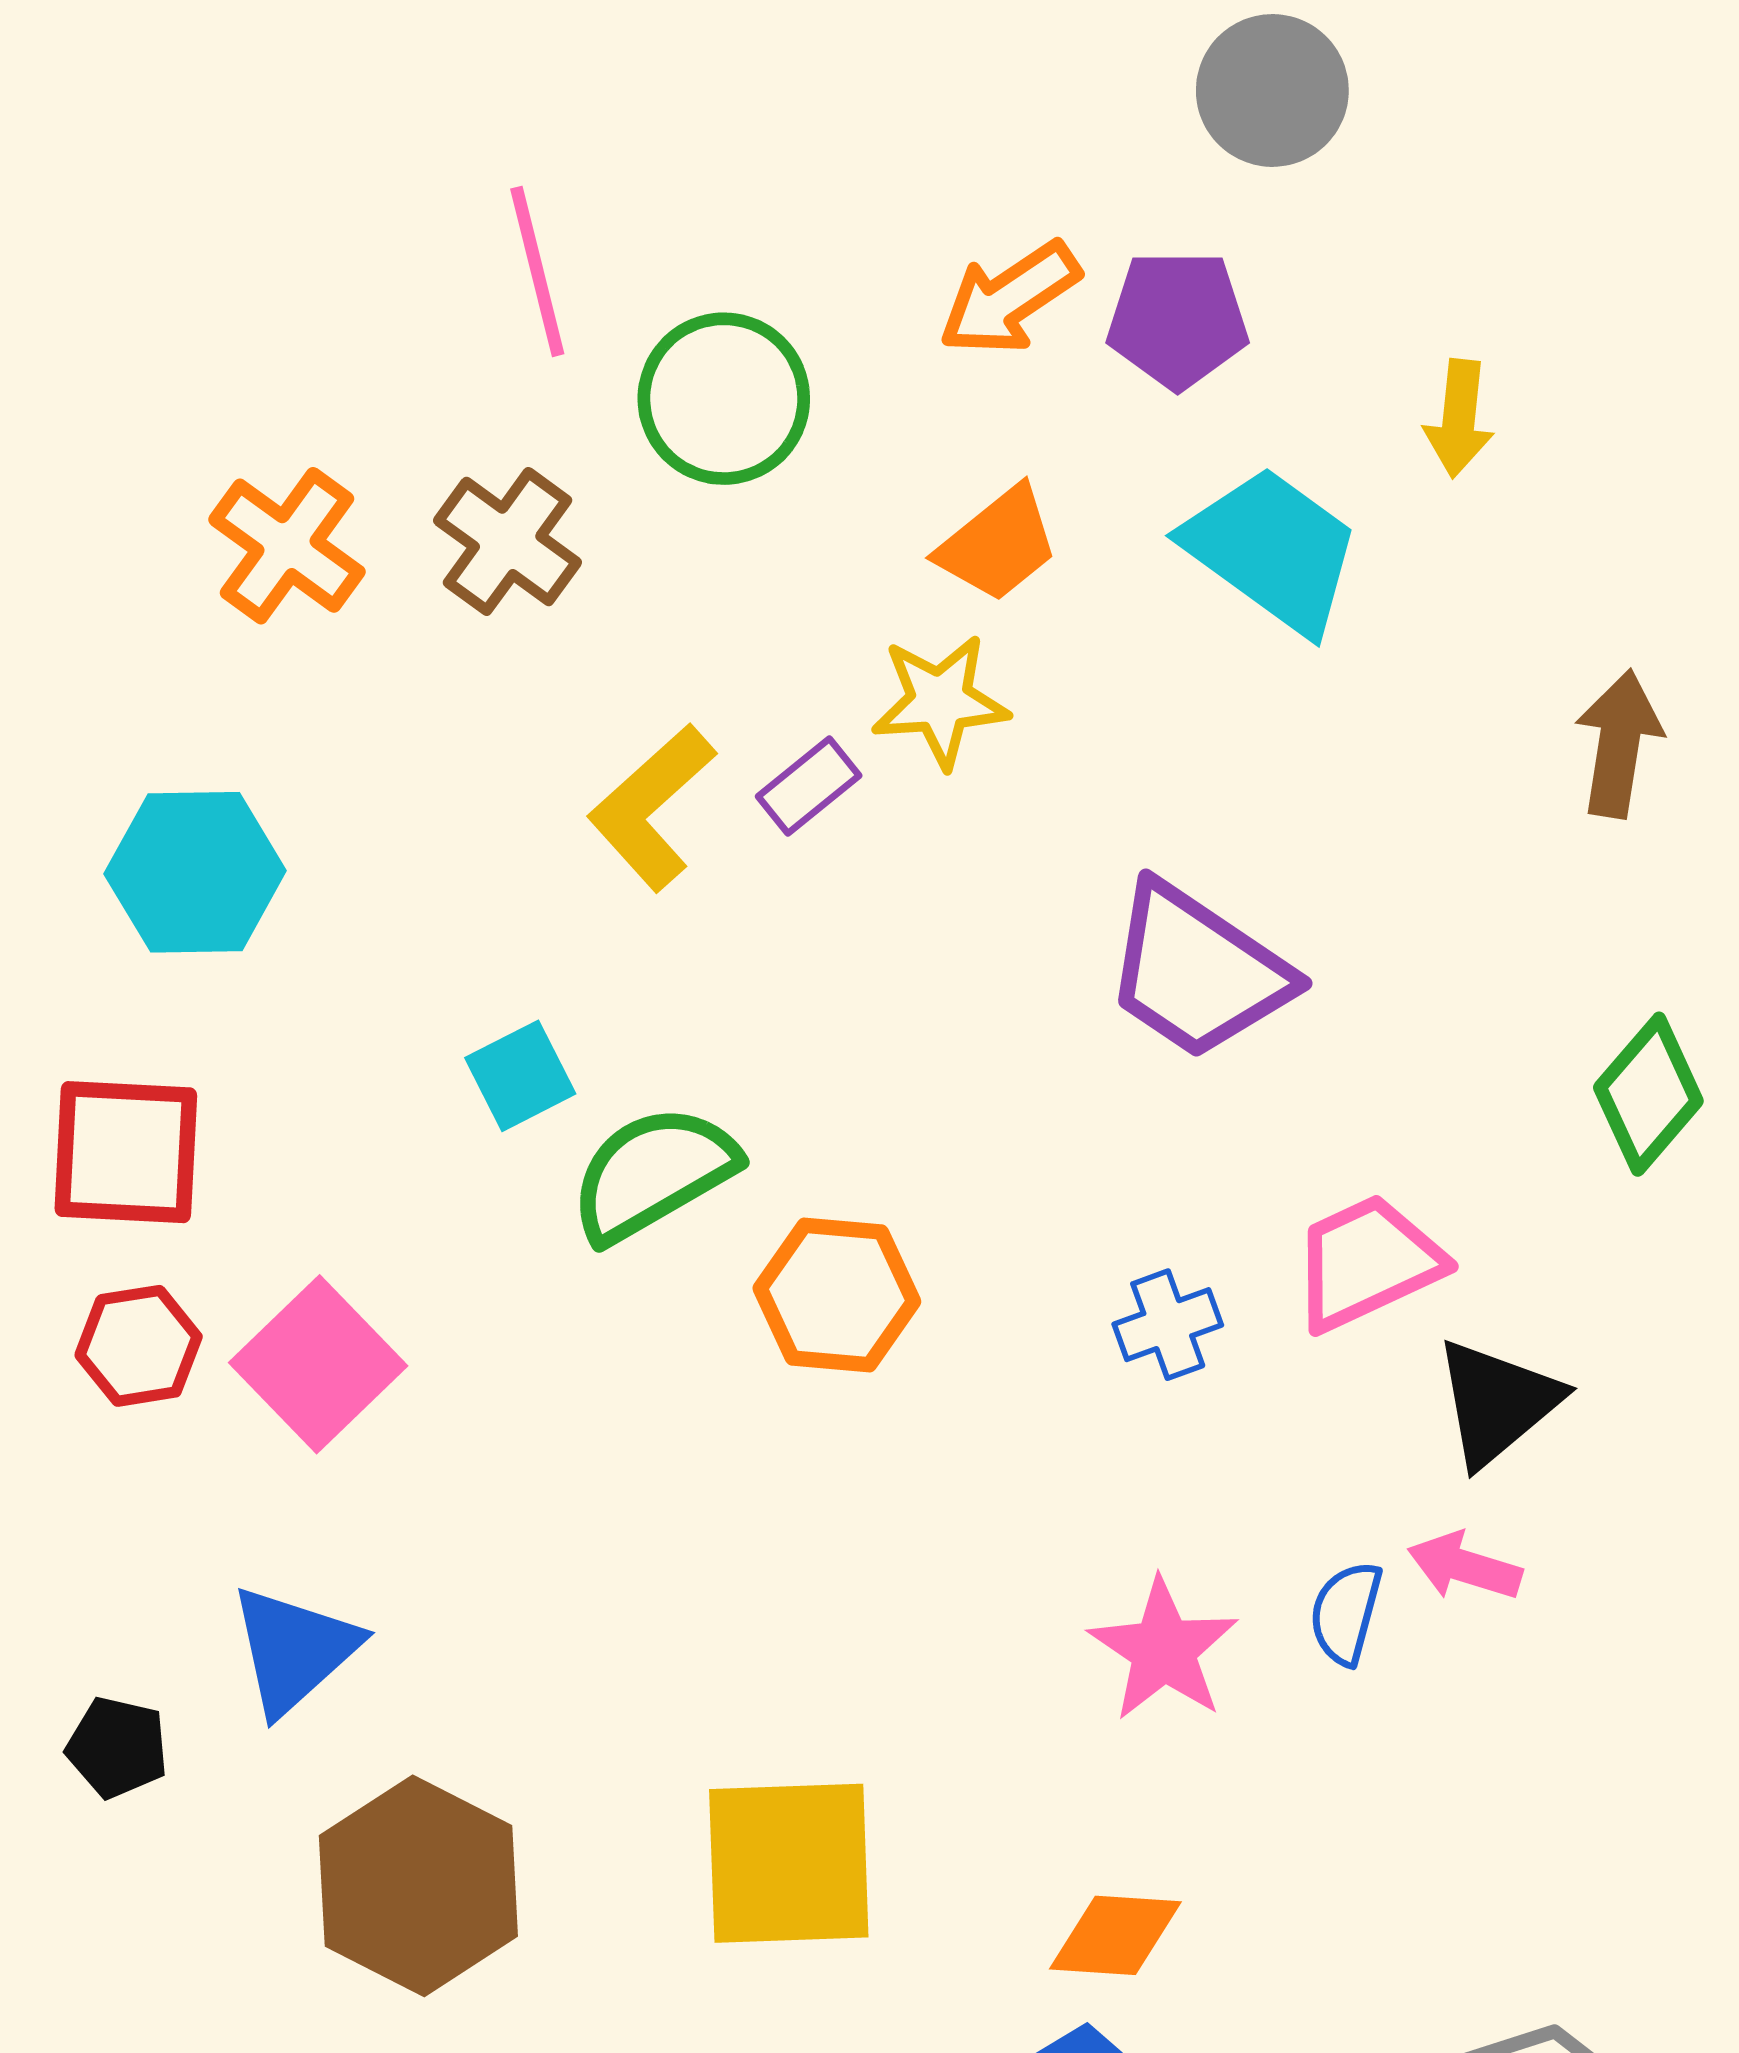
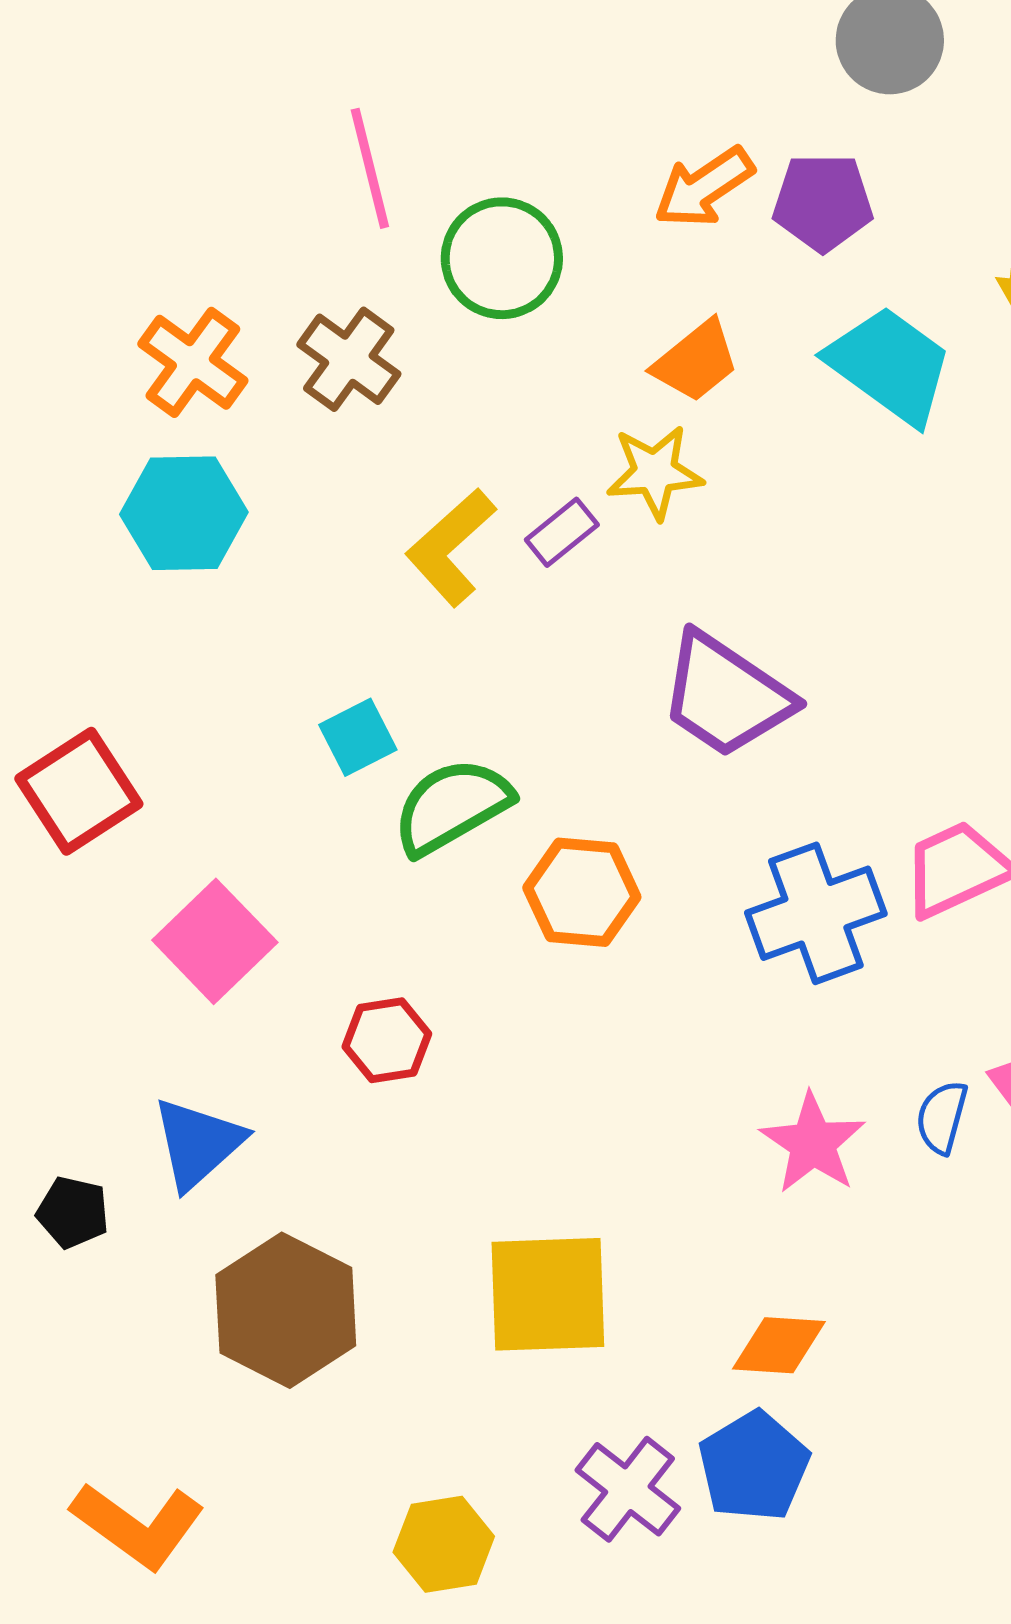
cyan hexagon: (195, 872) -> (184, 513), moved
purple trapezoid: (1197, 971) -> (726, 695), moved
red square: (126, 1152) -> (79, 791), turned -36
blue cross: (1168, 1325) -> (816, 913), size x1.8
red hexagon: (139, 1346) -> (387, 1040), moved

